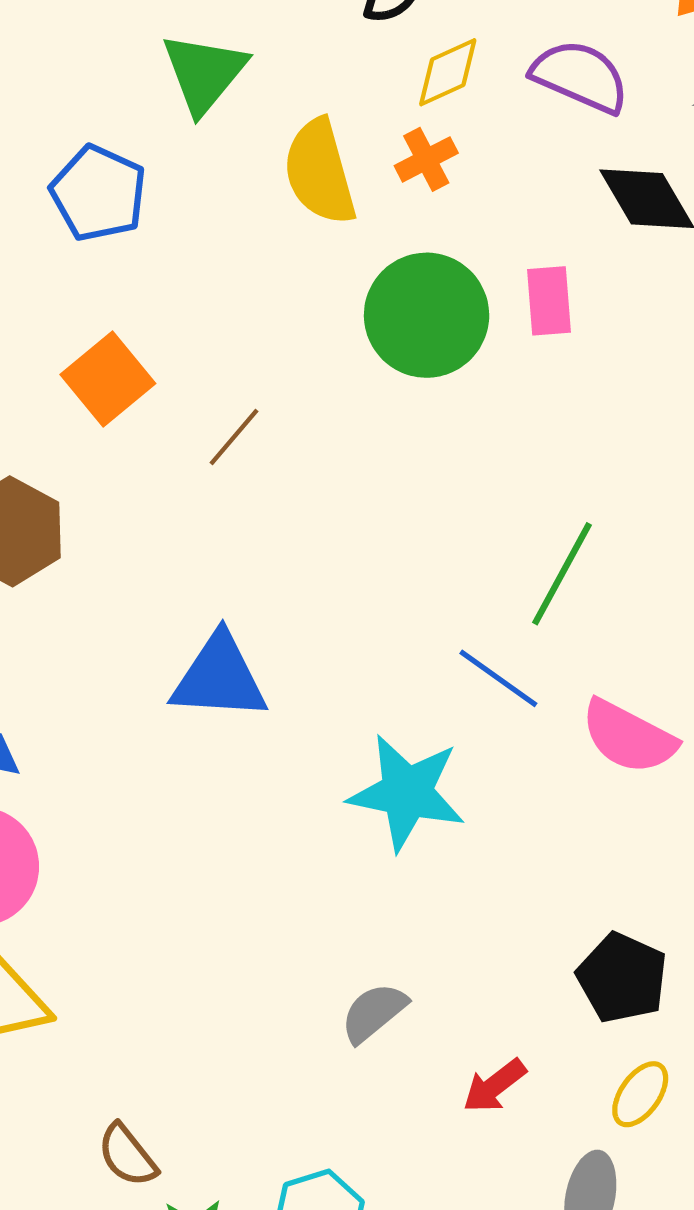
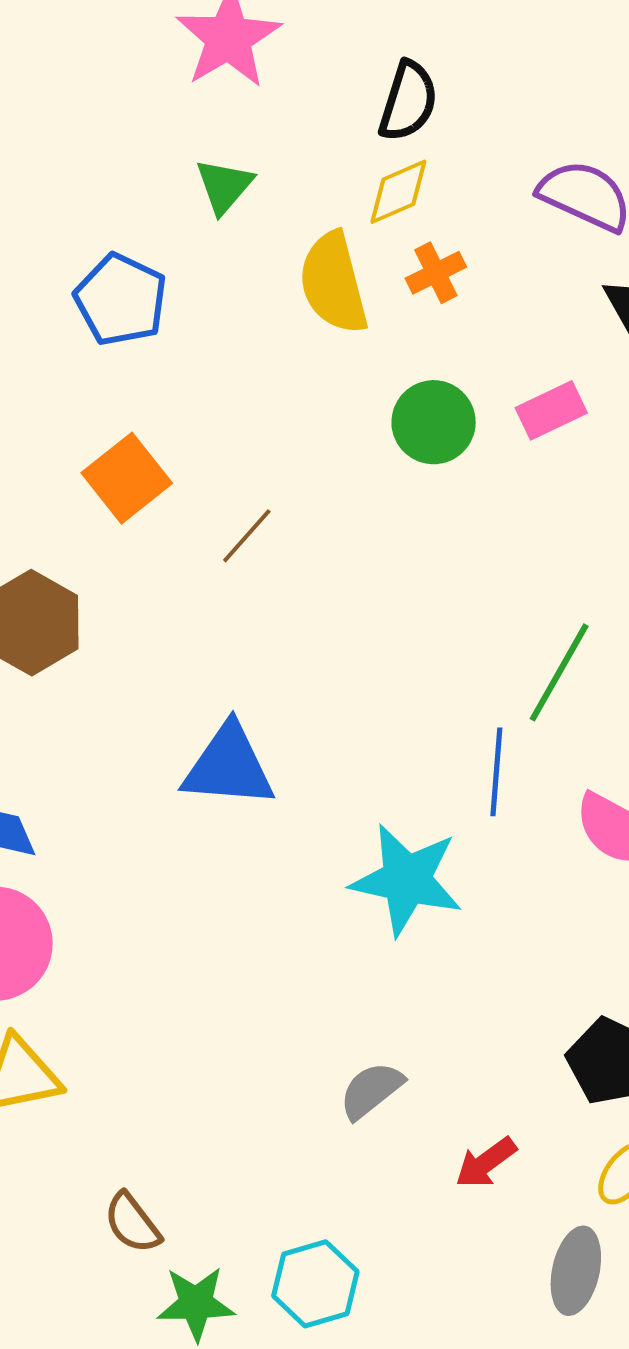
yellow diamond: (448, 72) -> (398, 192), moved
green triangle: (204, 73) -> (224, 186), size x0.7
pink rectangle: (549, 301) -> (551, 410), turned 68
green circle: (427, 315) -> (434, 422), size x0.7
blue line: (498, 678) -> (496, 772), turned 58

